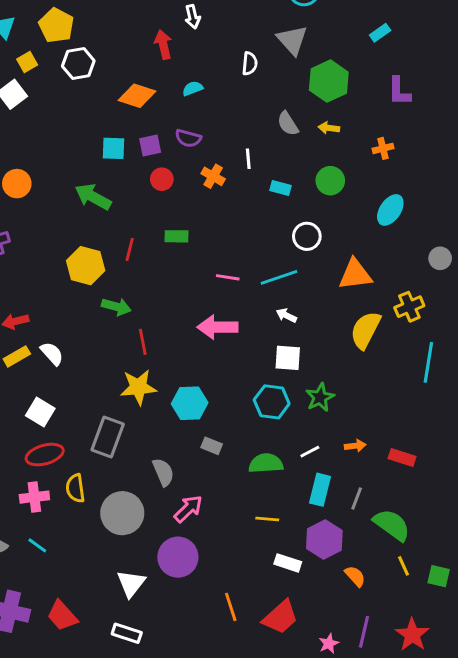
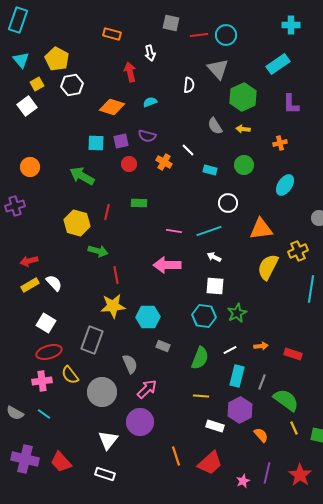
cyan rectangle: (380, 33) -> (278, 64), size x1.6
white line: (248, 159) -> (188, 150), turned -40
green semicircle: (266, 463) -> (200, 358), turned 115
yellow semicircle: (75, 488) -> (70, 375), turned -30

